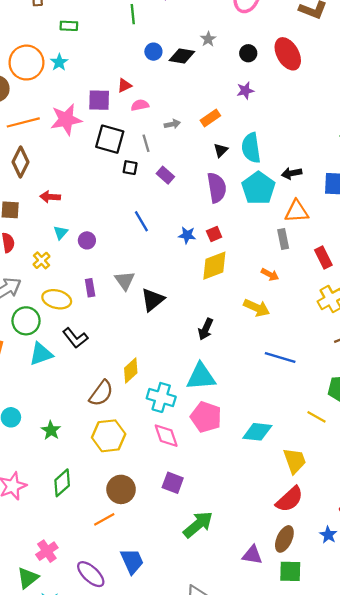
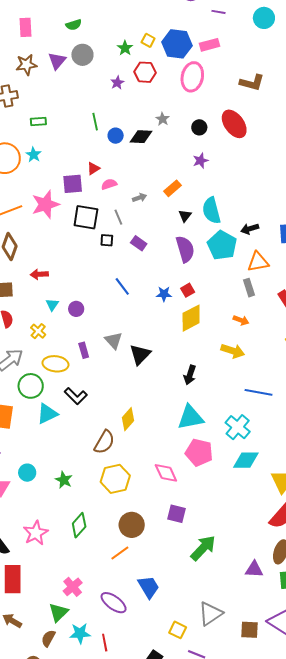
green line: (133, 14) -> (95, 122), moved
cyan cross: (161, 397) -> (238, 427), moved, turned 30

